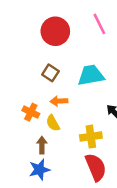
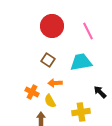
pink line: (99, 24) -> (88, 31), moved

